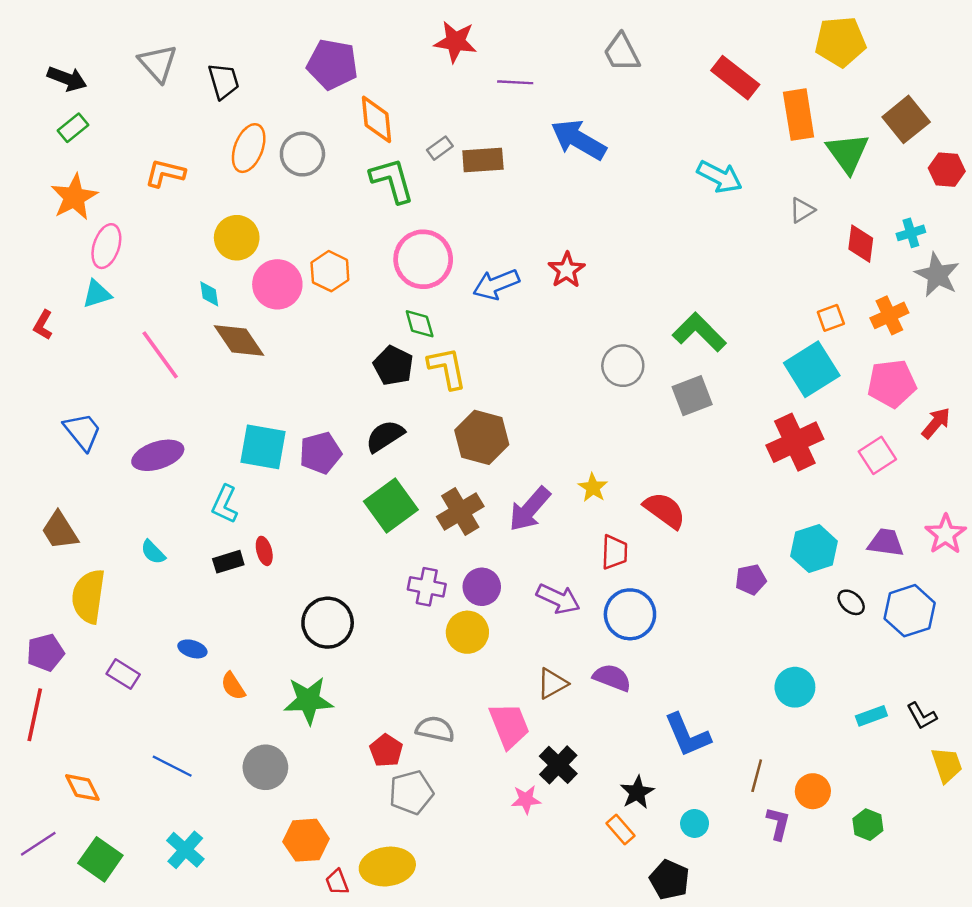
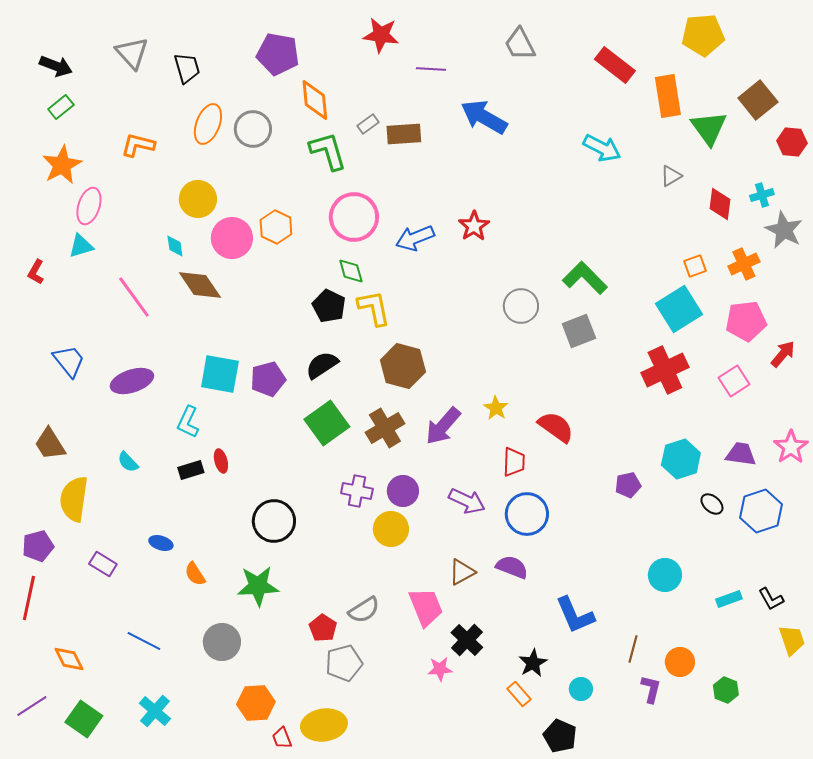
gray semicircle: (435, 729) -> (364, 610), turned 136

